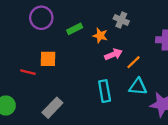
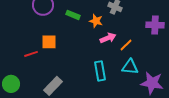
green rectangle: (75, 29) -> (73, 15), turned 48
red line: (28, 72) -> (31, 54), turned -32

